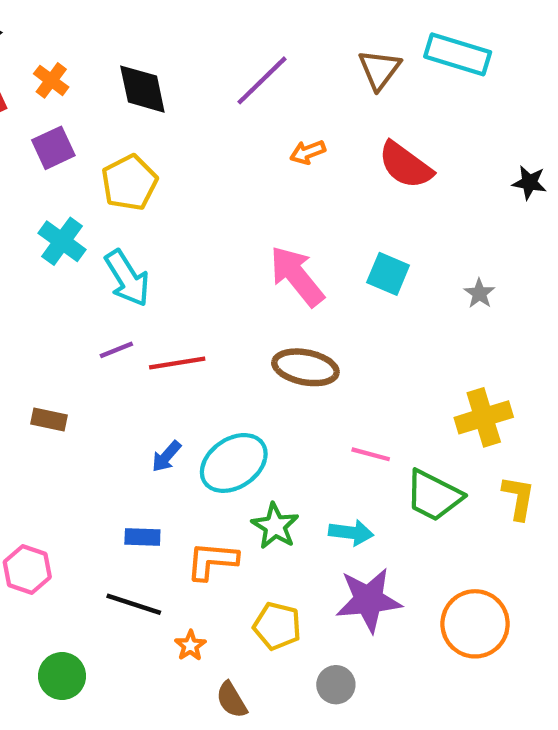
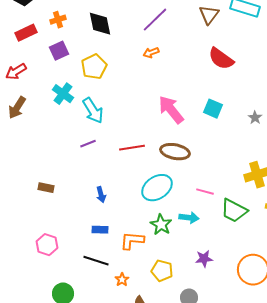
orange cross: (51, 80) -> (58, 20), turned 35
orange arrow: (308, 152) -> (151, 53), moved
red line: (177, 363) -> (132, 148), moved
brown rectangle: (49, 420) -> (46, 188), moved
blue arrow: (166, 456) -> (101, 195), moved, turned -56
cyan ellipse: (234, 463) -> (157, 188), moved
cyan arrow: (351, 533) -> (189, 218), moved
purple star: (369, 600) -> (204, 259), size x0.6

